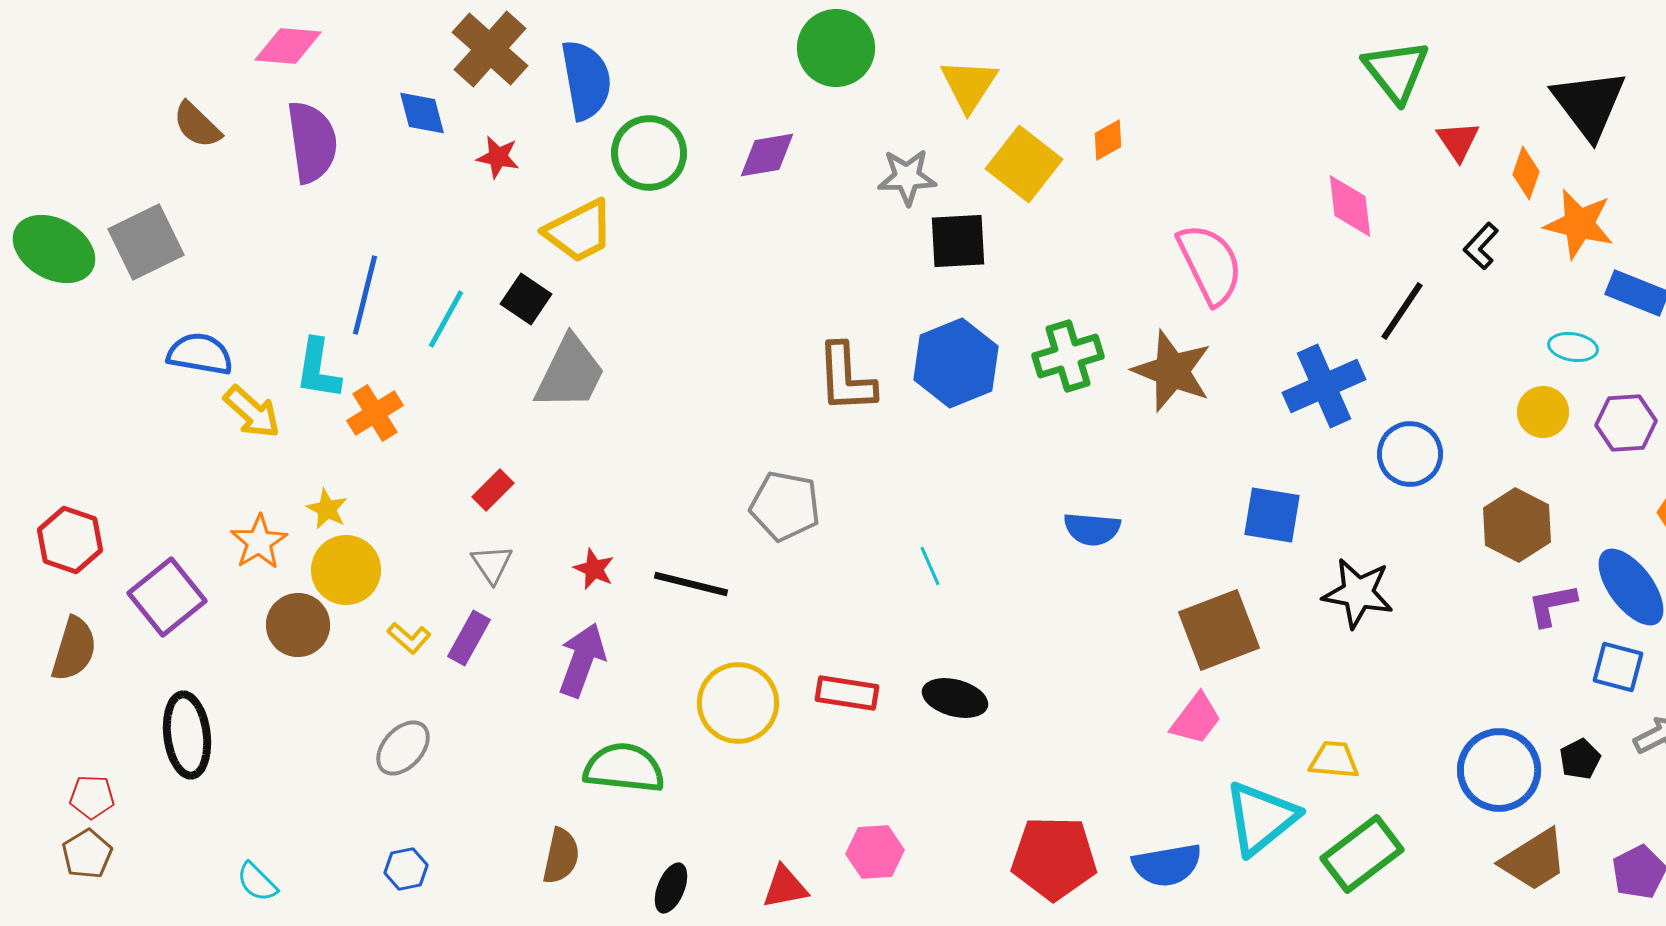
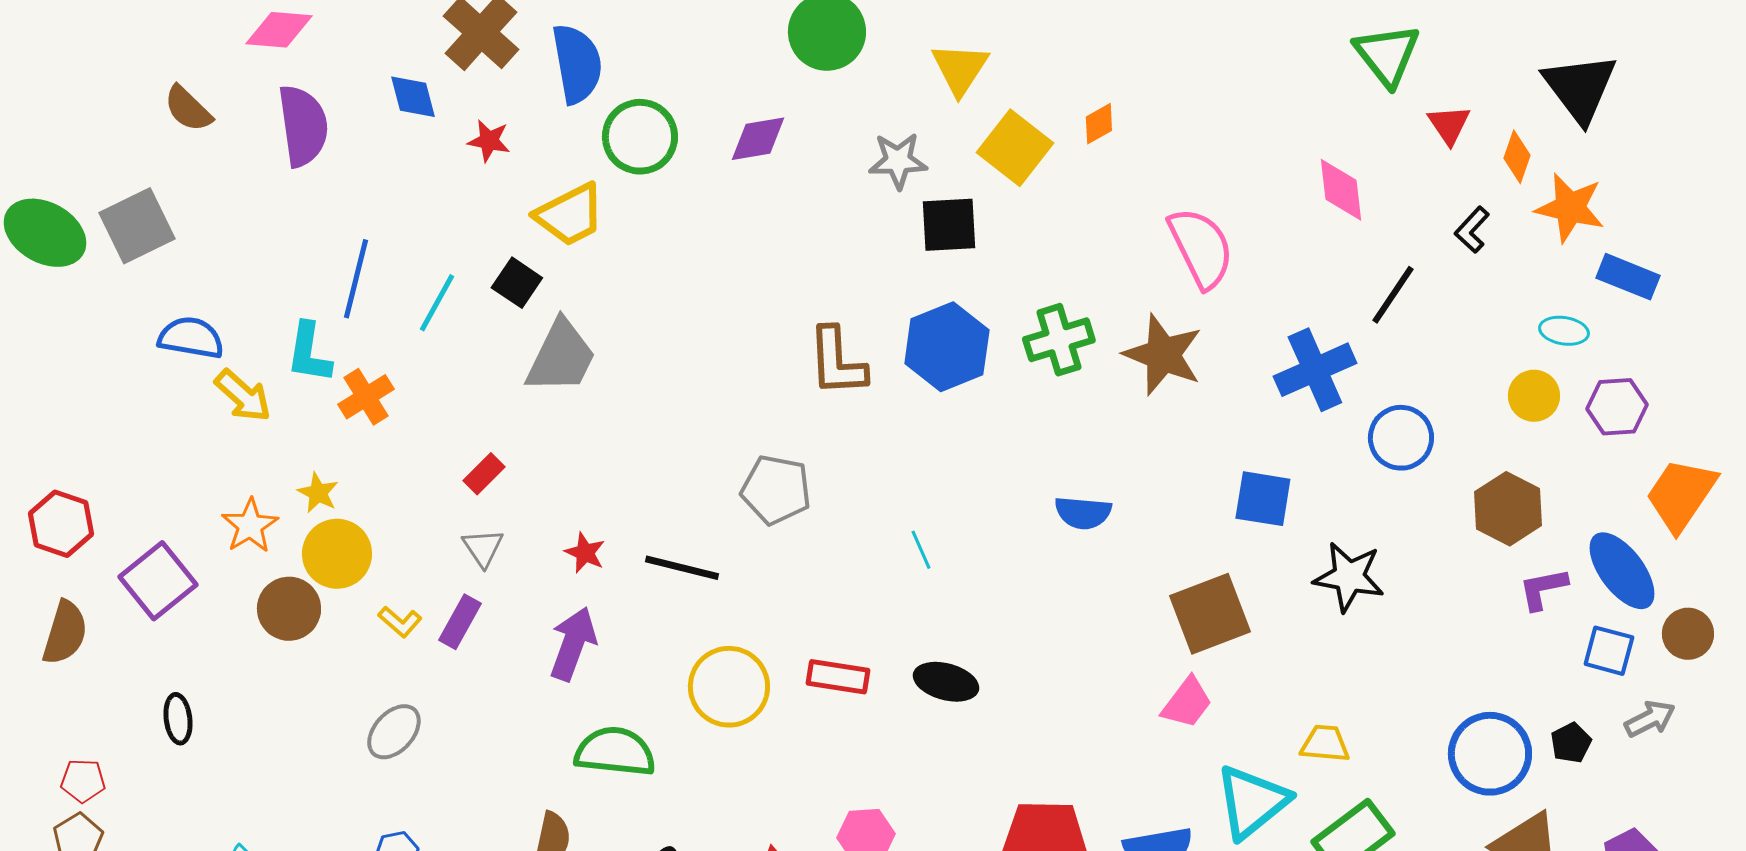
black ellipse: (187, 735) -> (178, 719), size x0.6

